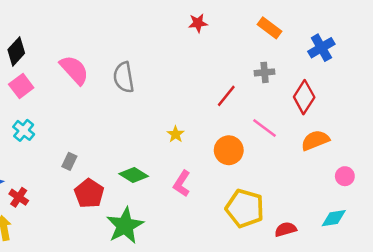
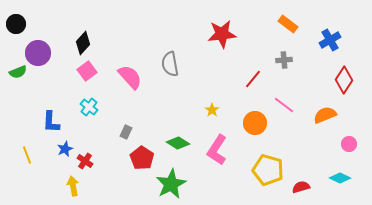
red star: (198, 23) -> (222, 34), moved, size x1.8
pink semicircle: (74, 70) -> (130, 77), moved
red diamond: (304, 97) -> (344, 80), moved
pink L-shape: (182, 184) -> (217, 150), size x1.4
cyan diamond: (334, 218) -> (340, 178), turned 35

